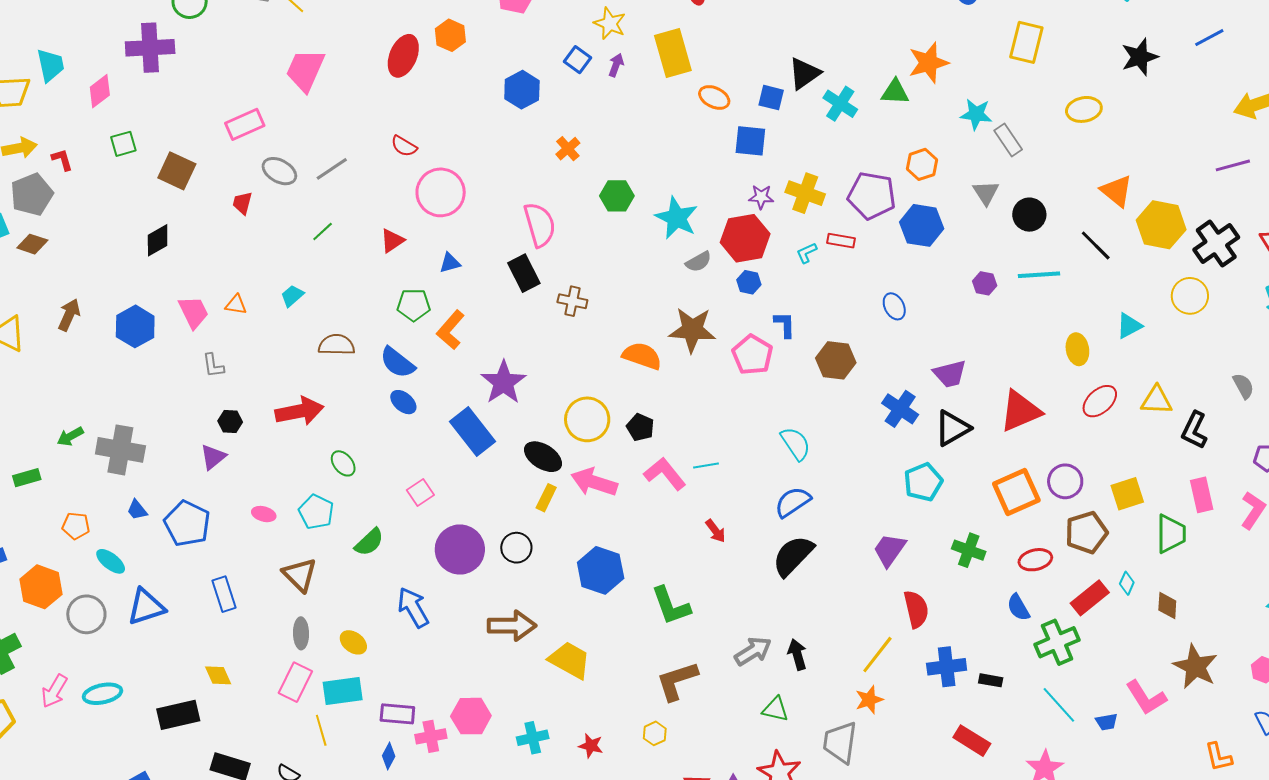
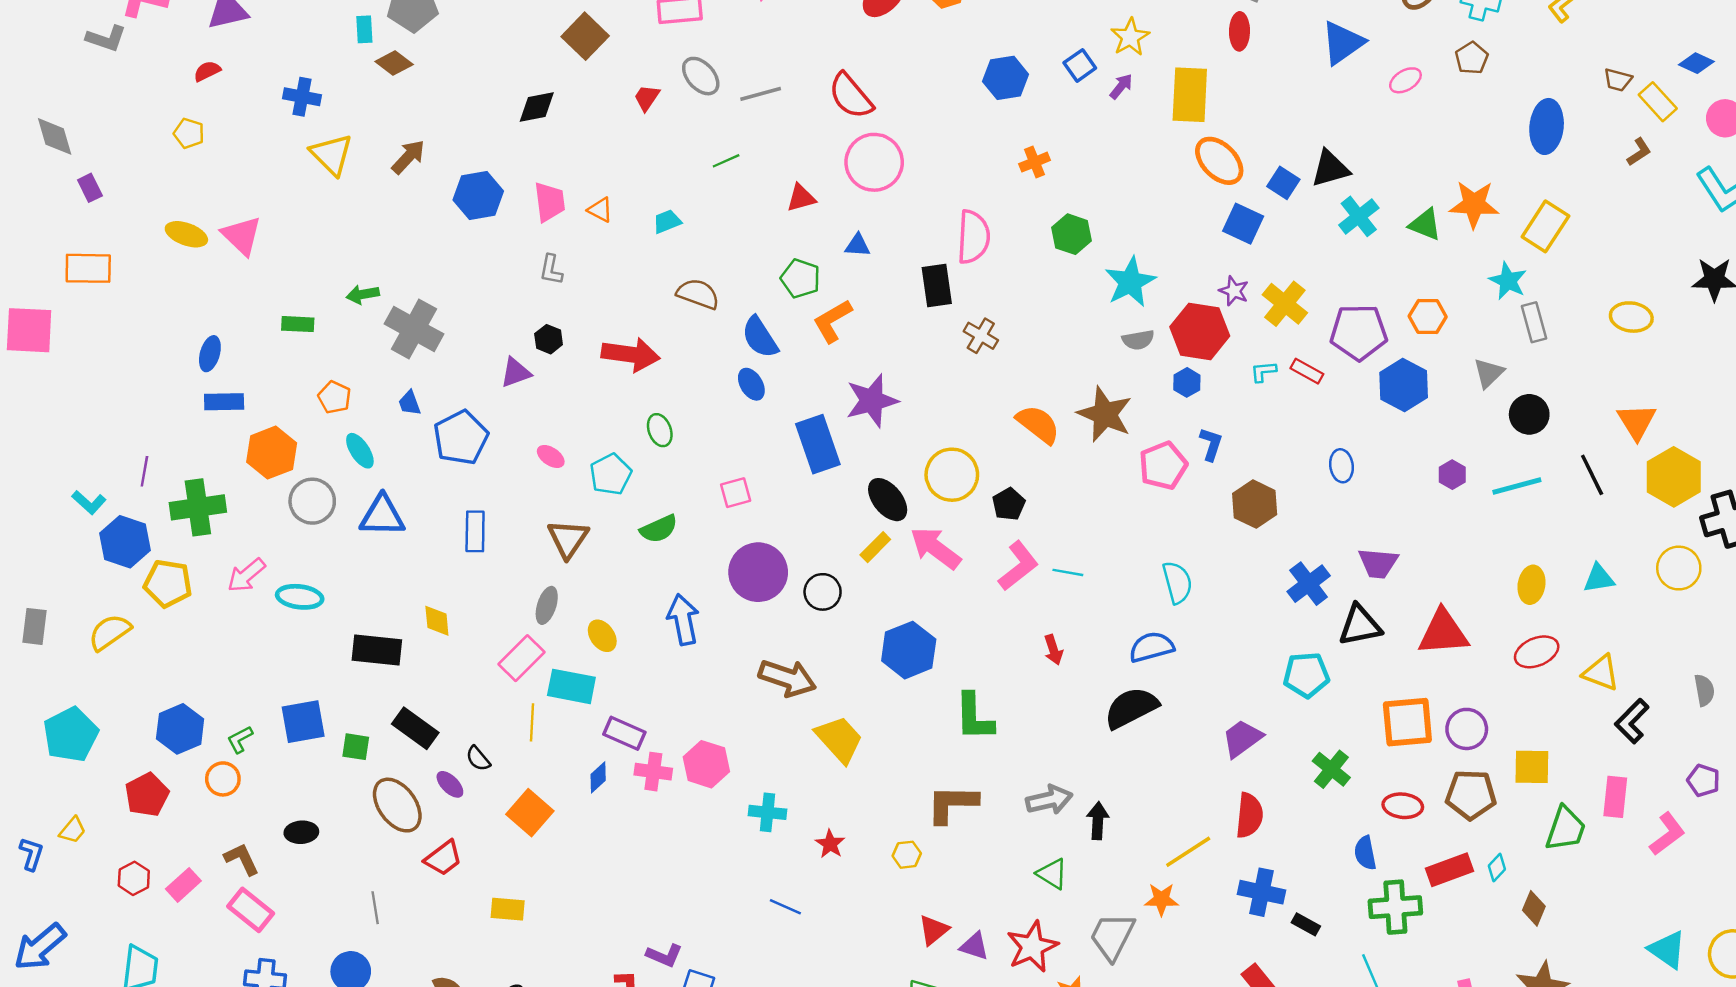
yellow rectangle: (1026, 42) -> (1545, 226), moved
orange ellipse: (714, 97) -> (1219, 161), size x1.4
red semicircle: (404, 146) -> (851, 96), size x1.6
purple pentagon: (872, 196) -> (1359, 332), turned -30
cyan line: (1039, 275) -> (1517, 486), turned -30
pink L-shape: (665, 474) -> (1018, 566), turned 72

